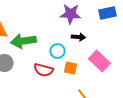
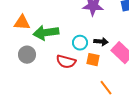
black arrow: (78, 37) -> (101, 42), moved

